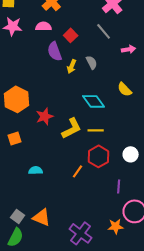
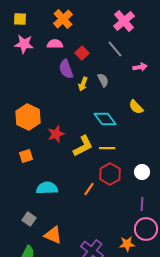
cyan semicircle: (36, 170) -> (47, 188), size x1.5
purple line: (119, 186) -> (142, 204), moved
gray square: (18, 216) -> (29, 219), moved

